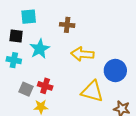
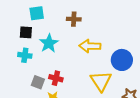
yellow triangle: (92, 91) -> (101, 81), turned 45

